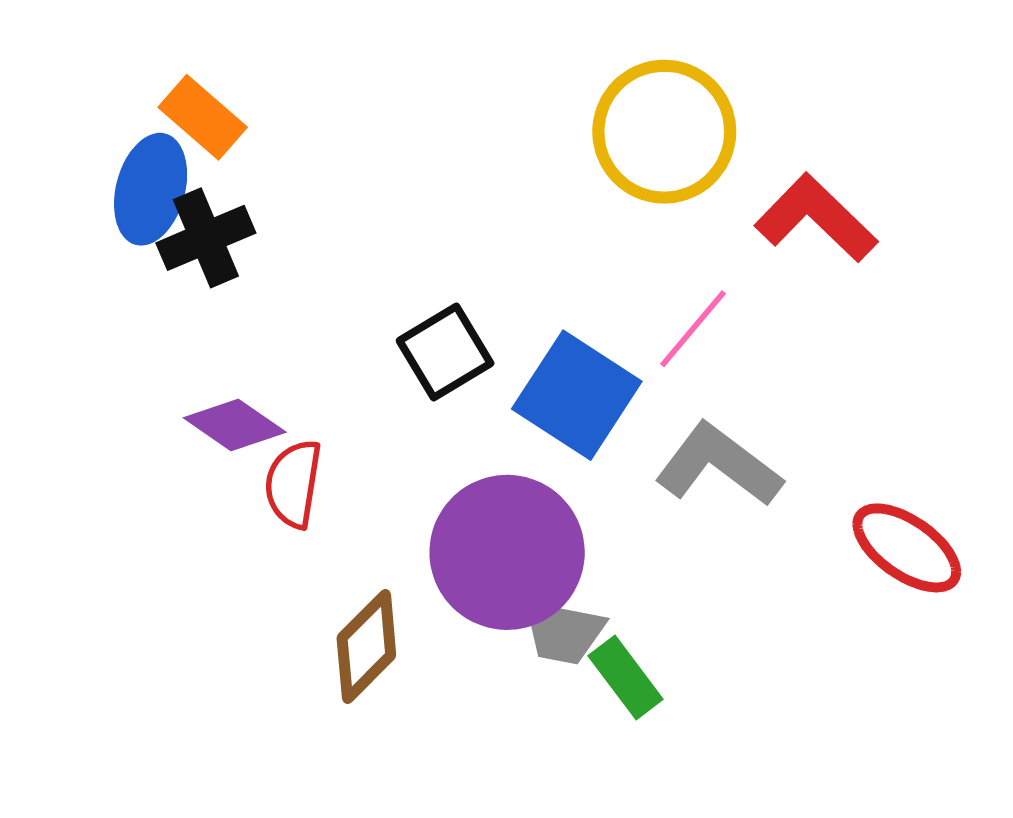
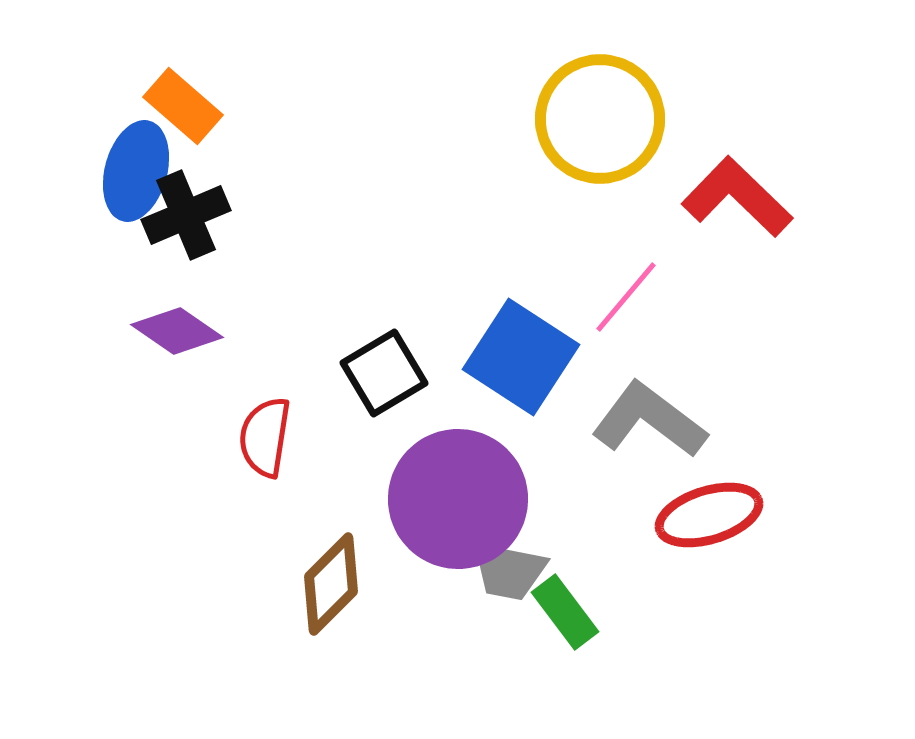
black square: (445, 352) -> (384, 373), moved
purple diamond: (235, 425) -> (177, 331), moved
red ellipse: (907, 548) -> (709, 515), moved, turned -52

